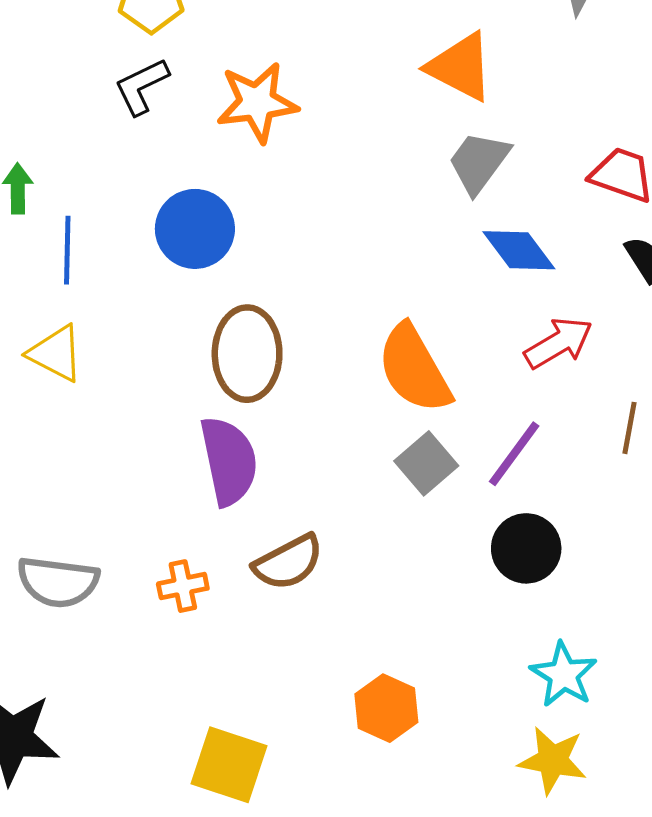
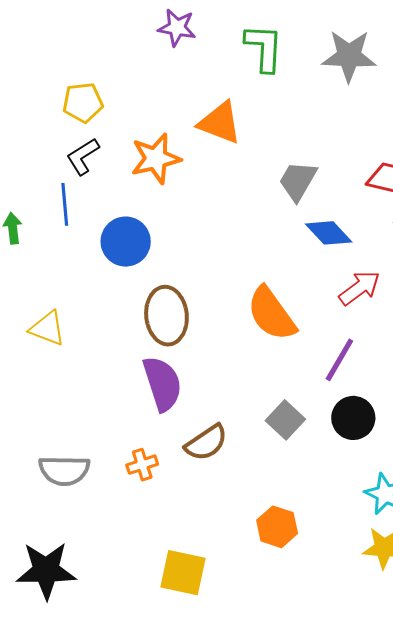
orange triangle: (460, 67) -> (220, 123), moved
blue line: (67, 250) -> (65, 204), moved
gray square: (426, 463) -> (285, 420), moved

